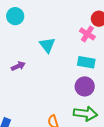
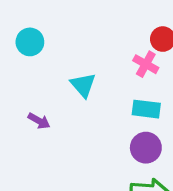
purple arrow: (18, 66) -> (39, 121), turned 56

